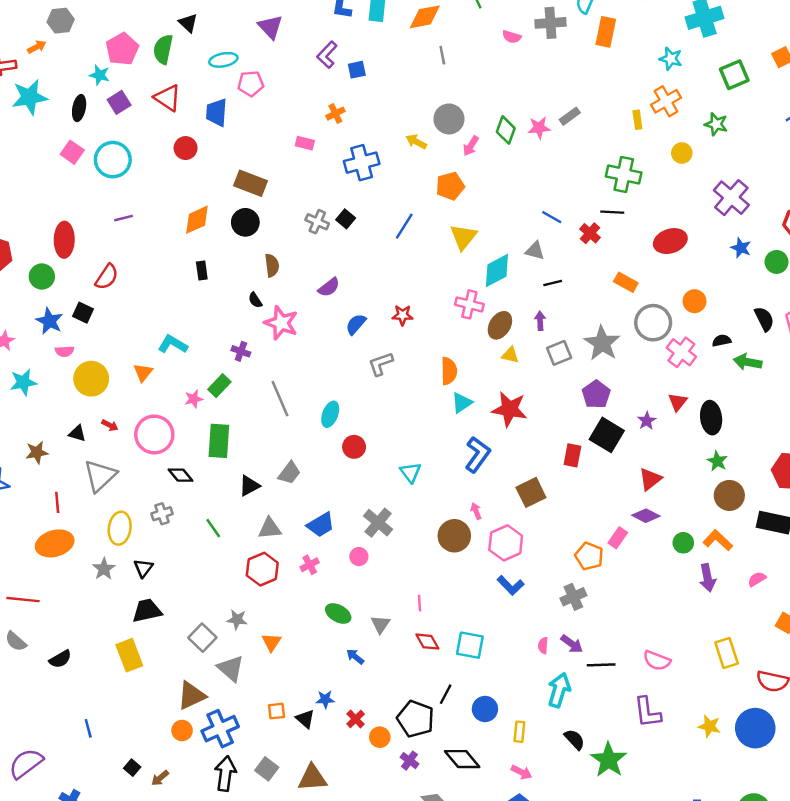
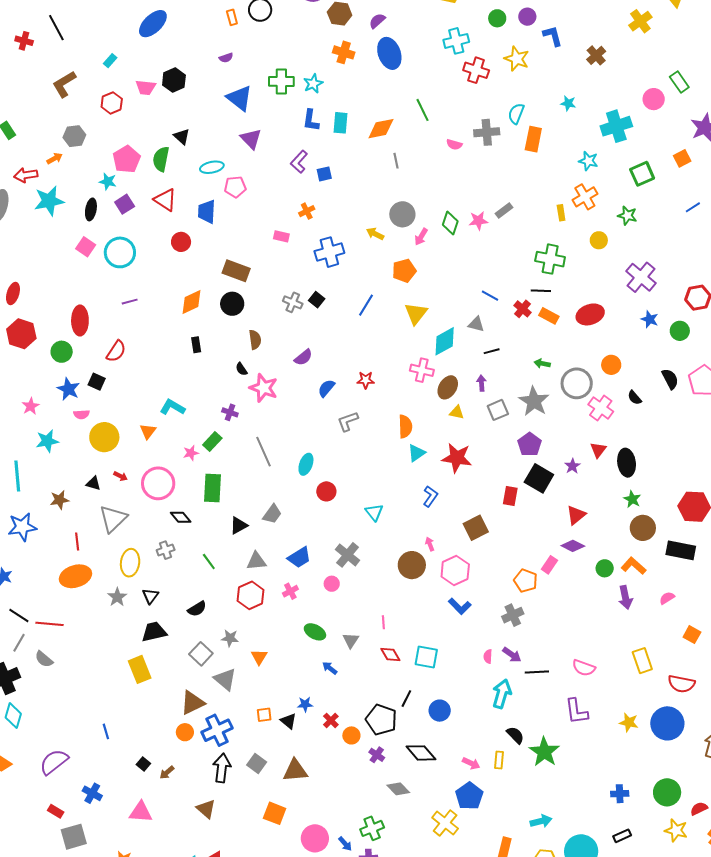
orange rectangle: (626, 282) -> (549, 316), moved
black semicircle: (722, 341) -> (635, 398), turned -119
green arrow: (748, 362) -> (542, 363), moved, size x0.7
blue L-shape: (478, 454) -> (430, 496), size x0.7
black semicircle: (60, 659) -> (197, 609), moved
yellow rectangle: (519, 732) -> (499, 760), moved

